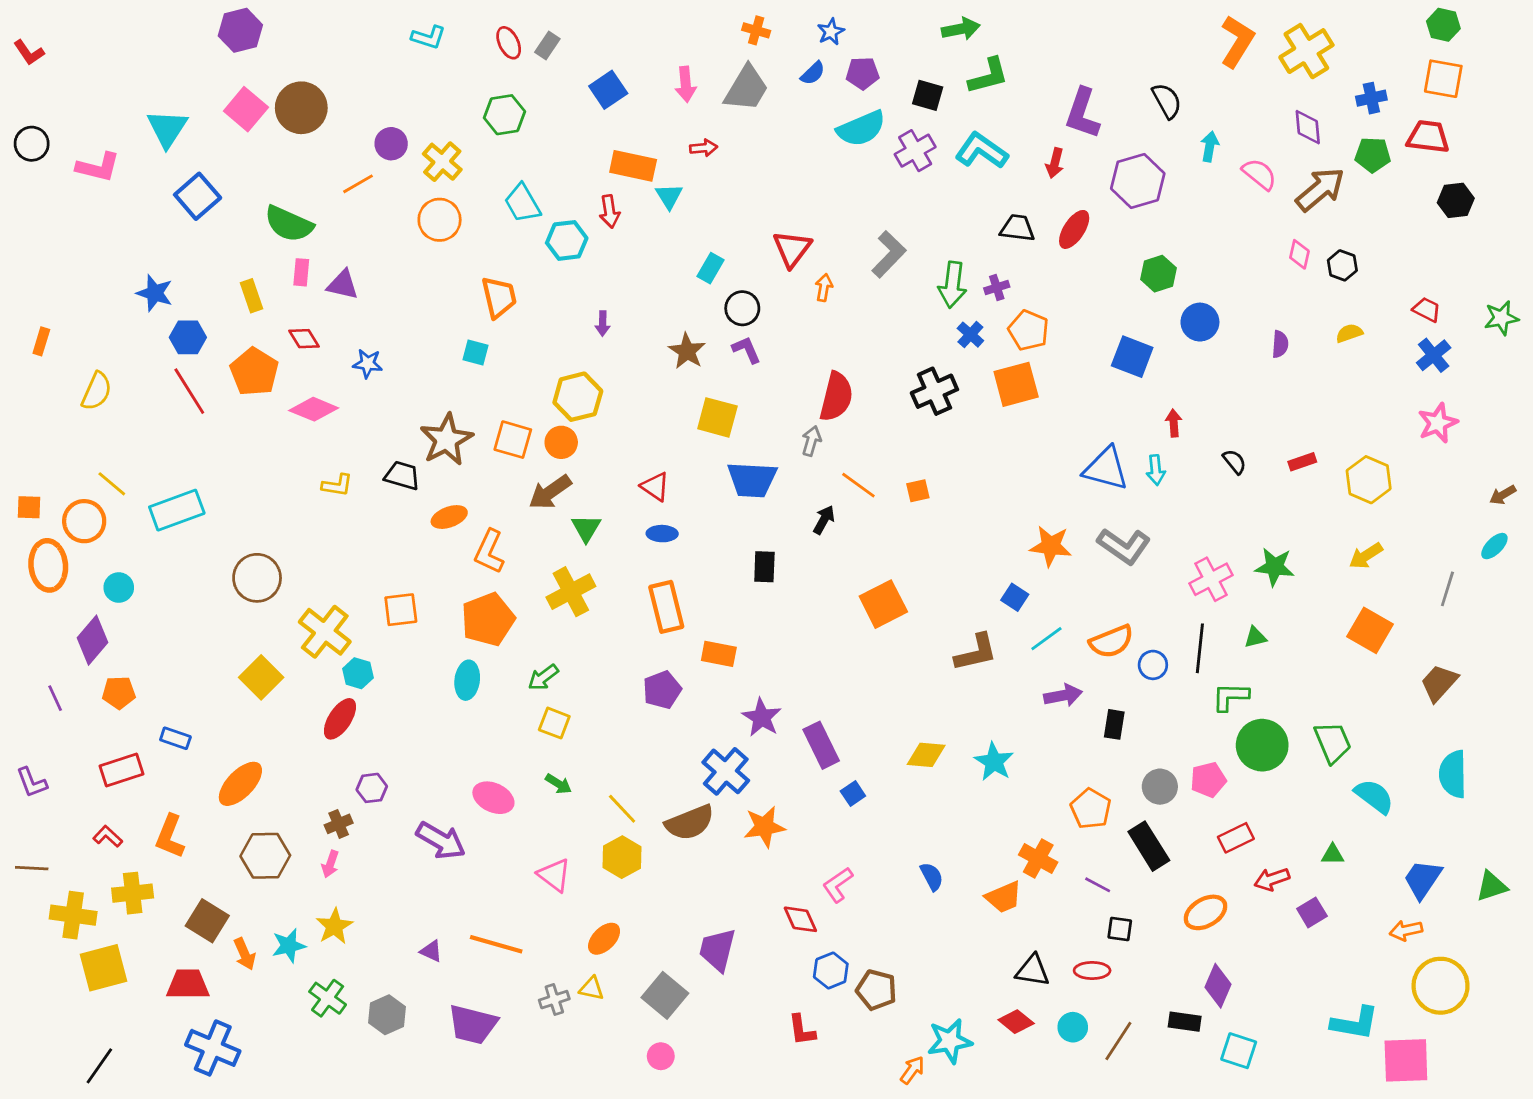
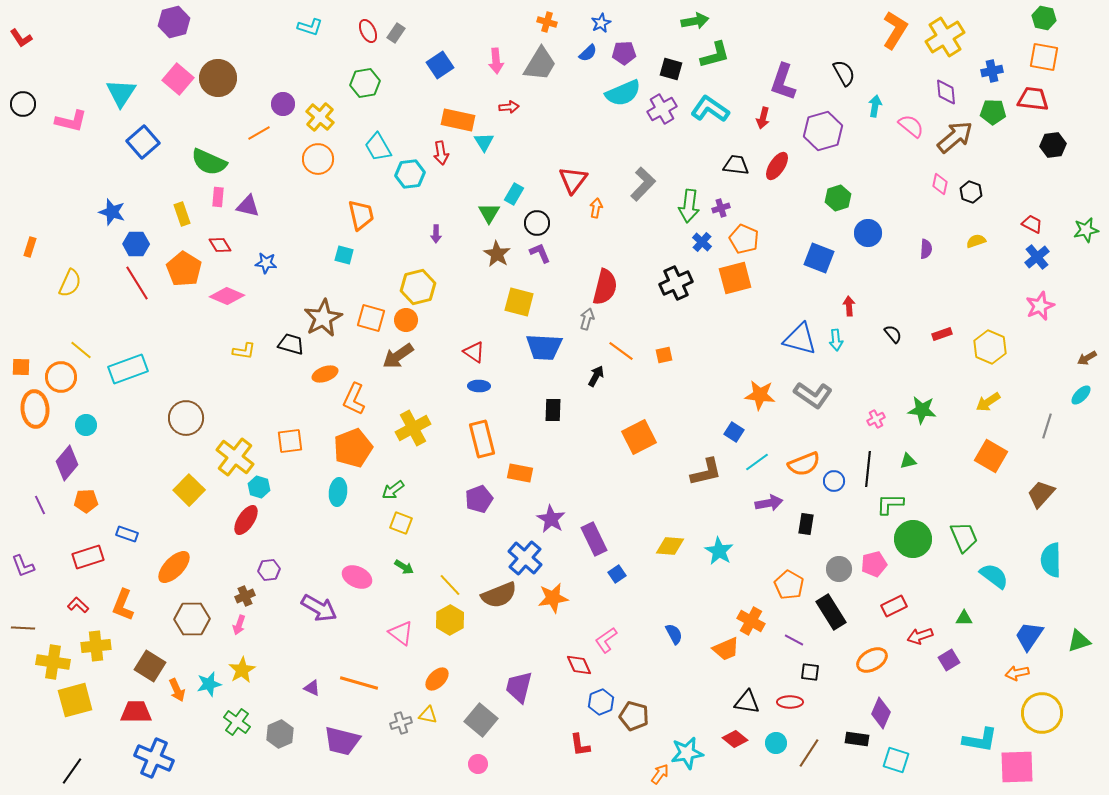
green triangle: (586, 528) -> (489, 213), moved
pink cross: (1211, 579) -> (876, 419), size x0.6

